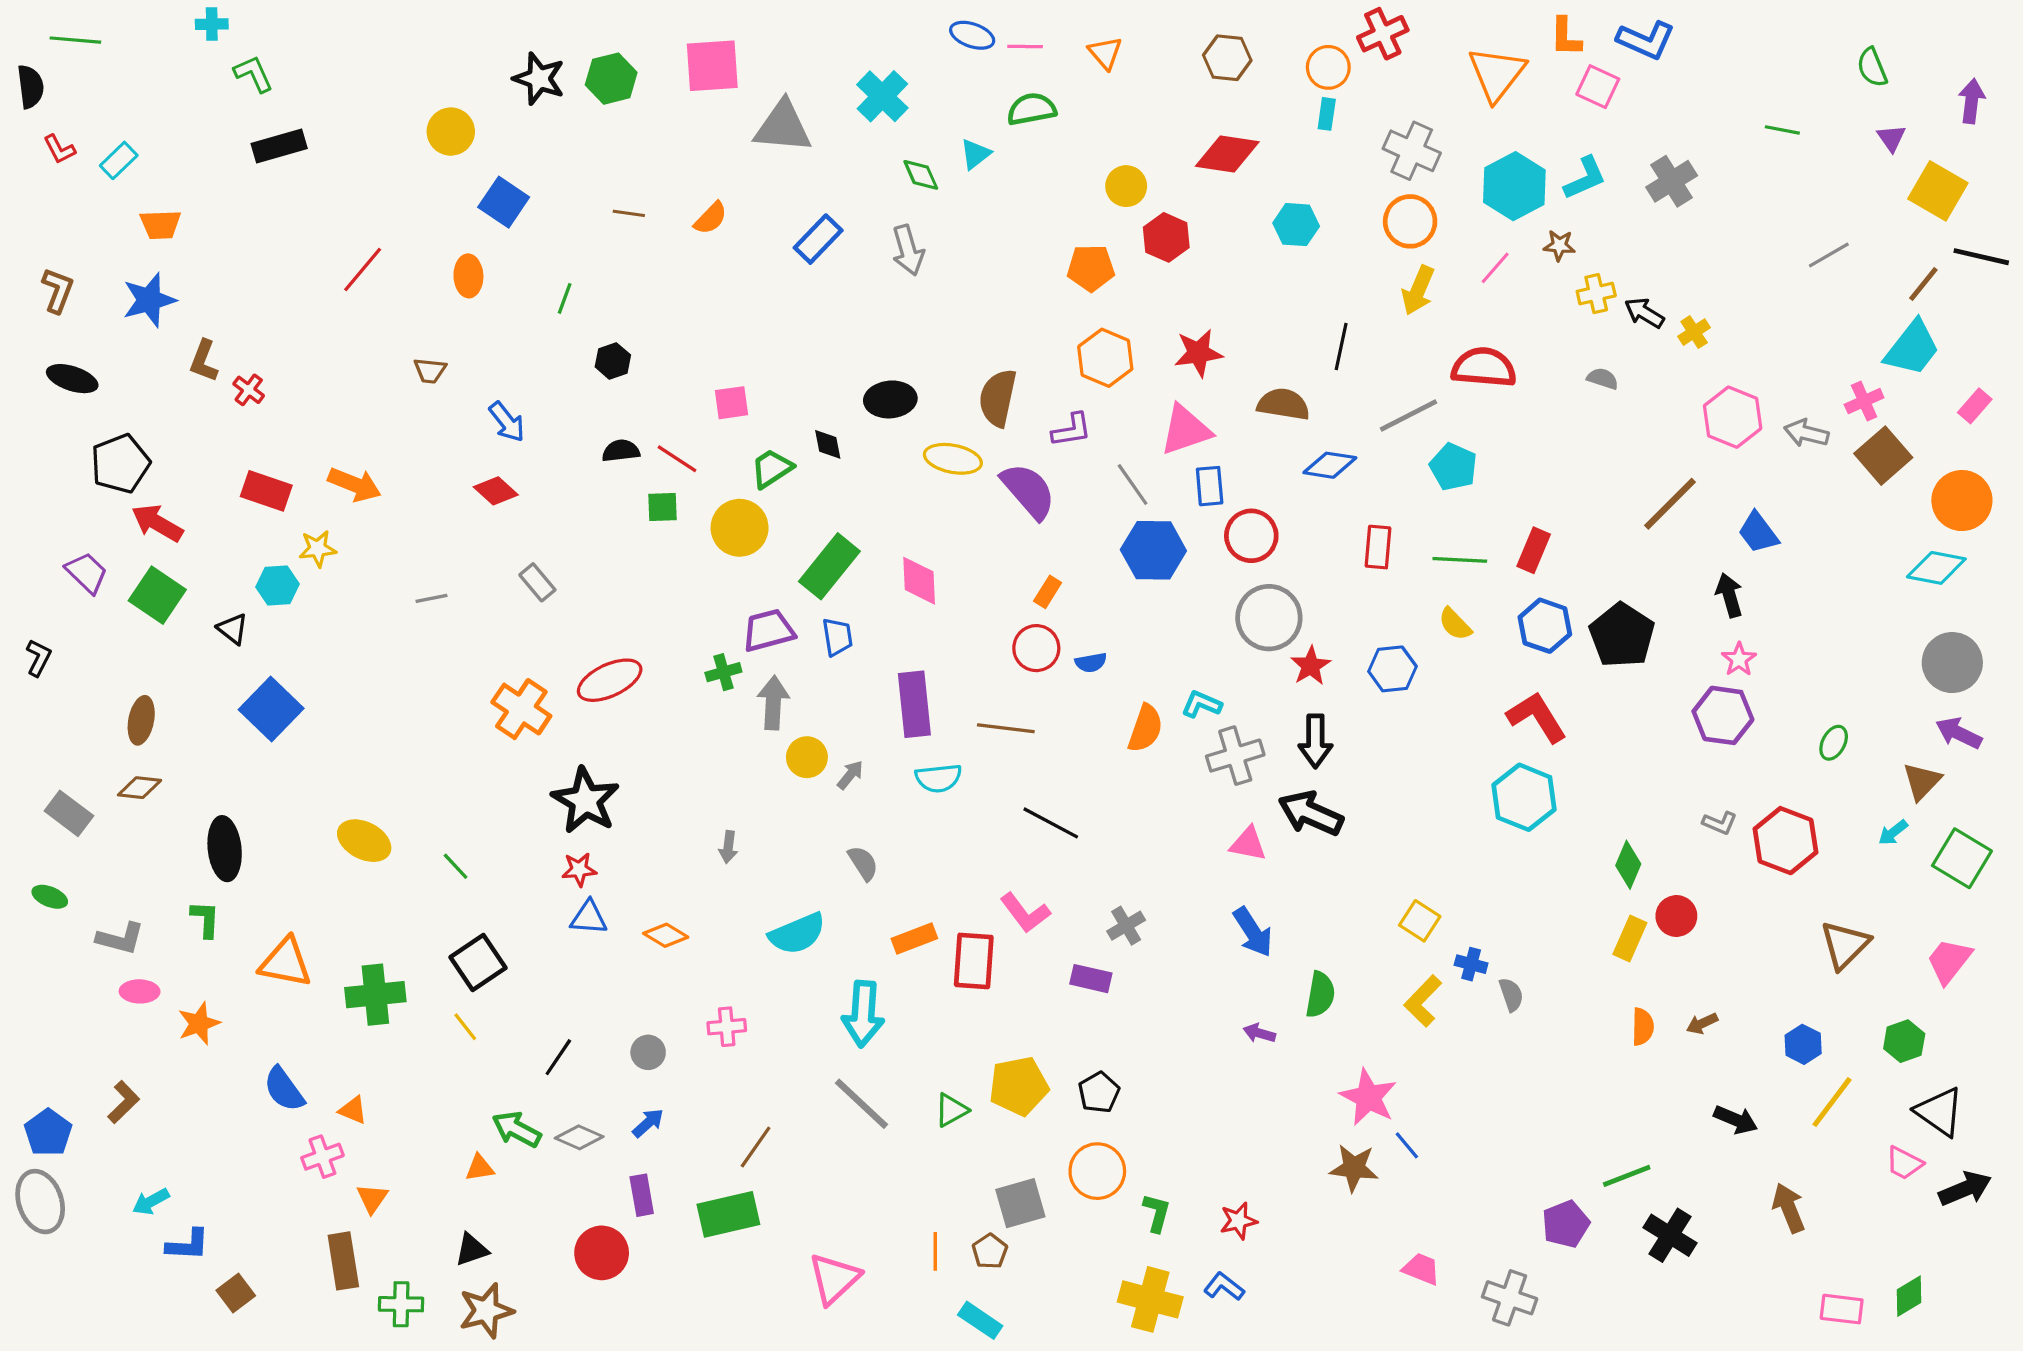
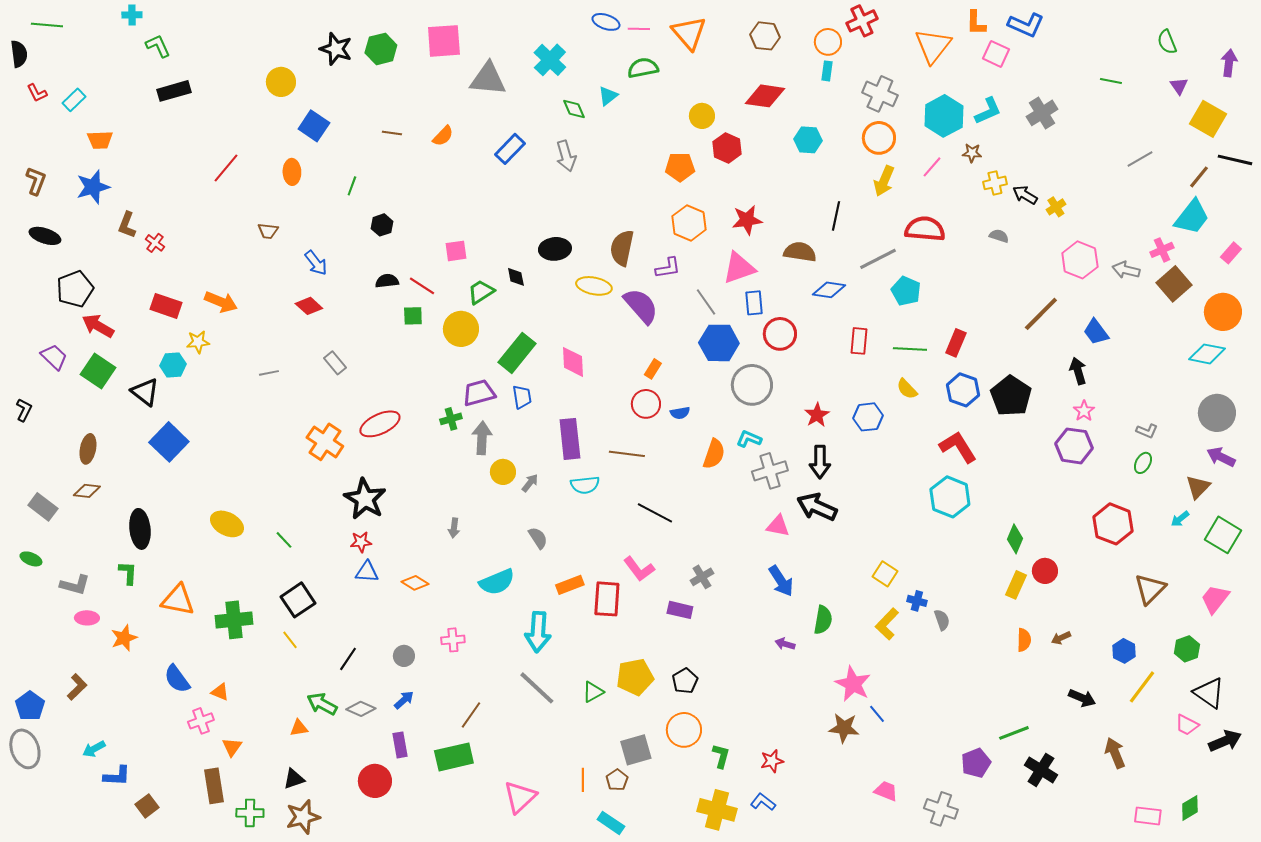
orange triangle: (1105, 53) -> (689, 33), size x1.6
gray circle: (1269, 618) -> (752, 385), moved
black triangle: (233, 629) -> (145, 392), size x1.4
gray L-shape: (1720, 823) -> (1147, 431), moved

